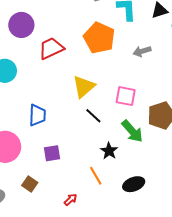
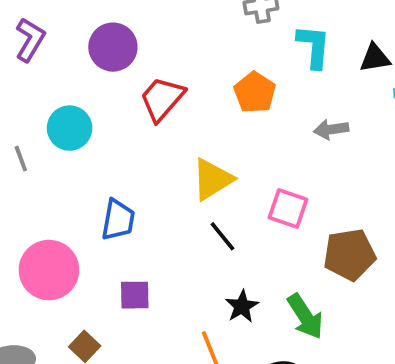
orange pentagon: (99, 38) -> (255, 92), size x0.7
red trapezoid: (51, 48) -> (162, 99), turned -32
green arrow: (132, 131) -> (305, 316), moved

